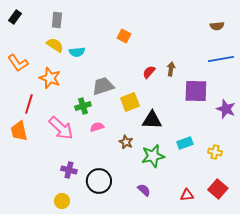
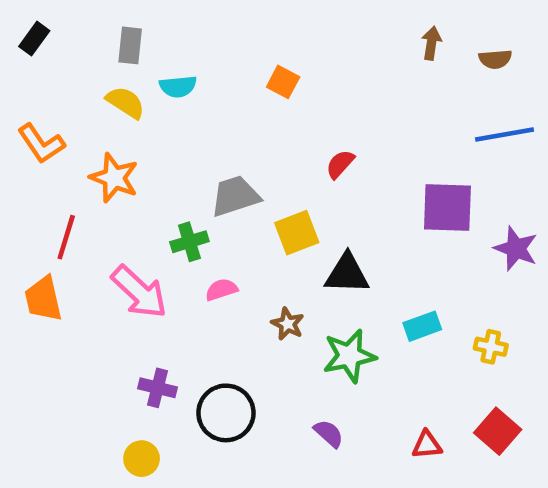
cyan semicircle: (77, 52) -> (178, 87), moved
brown arrow: (171, 69) -> (431, 43), moved

